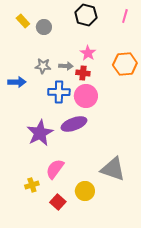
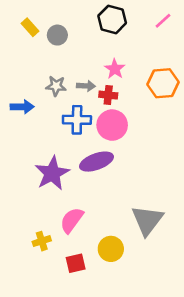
pink line: (125, 16) -> (163, 21), turned 32
gray triangle: (113, 169) -> (147, 220), turned 48
red square: (58, 202) -> (76, 263), turned 35

